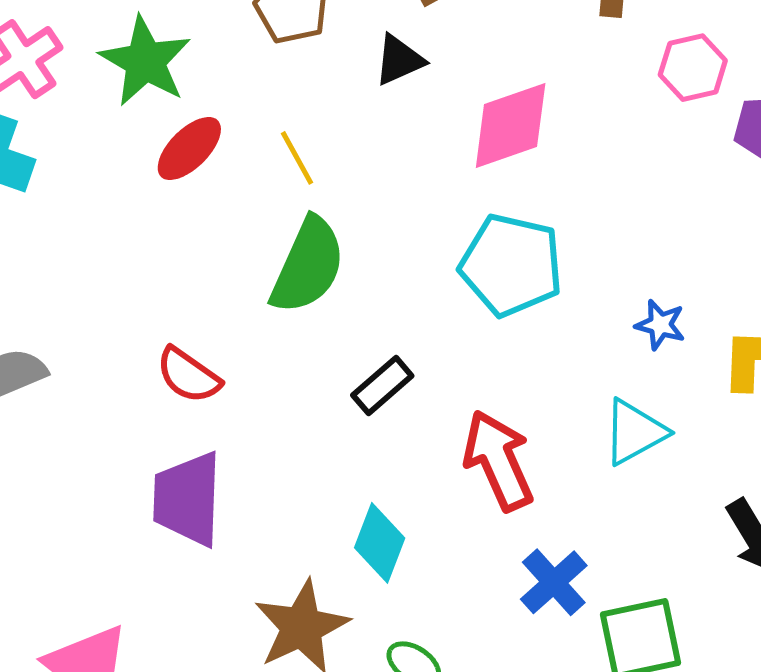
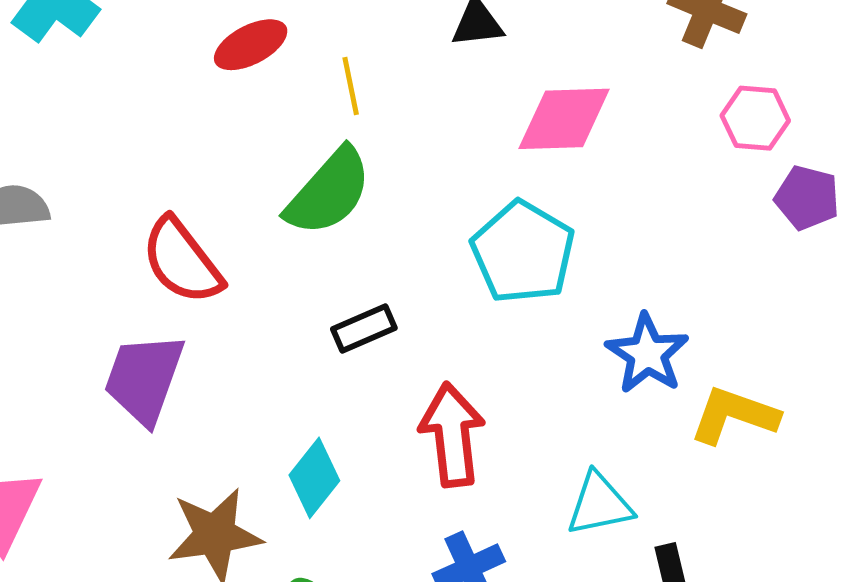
blue star: (660, 325) -> (647, 354), size x1.6
red semicircle: (188, 375) -> (182, 261), size x1.4
cyan triangle: (635, 432) -> (600, 504), moved

